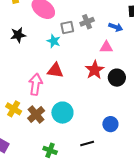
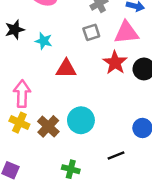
gray square: (67, 28) -> (91, 32), moved
cyan star: (54, 41) -> (44, 41), moved
pink triangle: (106, 47) -> (126, 33), size x1.5
pink arrow: (36, 84) -> (22, 94), moved

